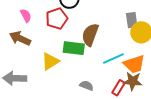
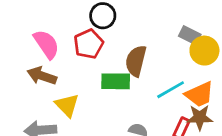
pink semicircle: (26, 16) -> (46, 44), size x1.6
gray rectangle: (132, 20) -> (190, 35), turned -49
yellow triangle: (50, 61) -> (67, 105), moved, turned -36

